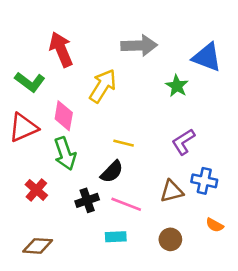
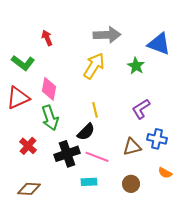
red arrow: (61, 49) -> (47, 38), size x0.6
yellow arrow: (103, 86) -> (94, 66), moved
yellow line: (124, 143) -> (95, 110), turned 63
black cross: (87, 200) -> (67, 154), size x1.4

